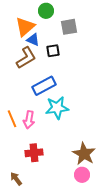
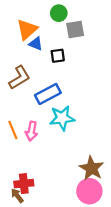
green circle: (46, 11) -> (59, 13), moved
brown L-shape: (26, 58) -> (19, 78), moved
red cross: (34, 153) -> (24, 184), moved
pink circle: (82, 175) -> (89, 191), size x1.5

